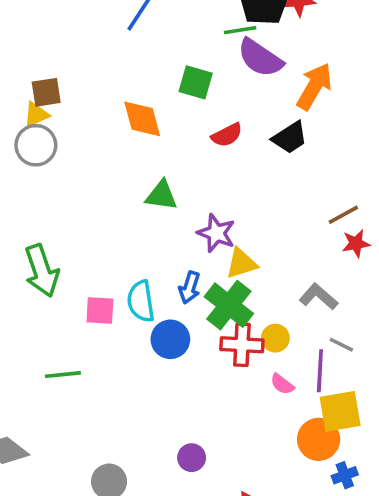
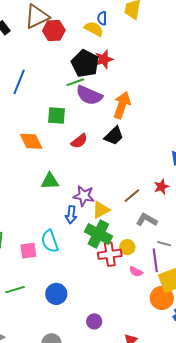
brown line: (343, 215) -> (132, 196), moved
blue arrow: (190, 288) -> (71, 215), moved
blue circle: (170, 339) -> (56, 294), moved

